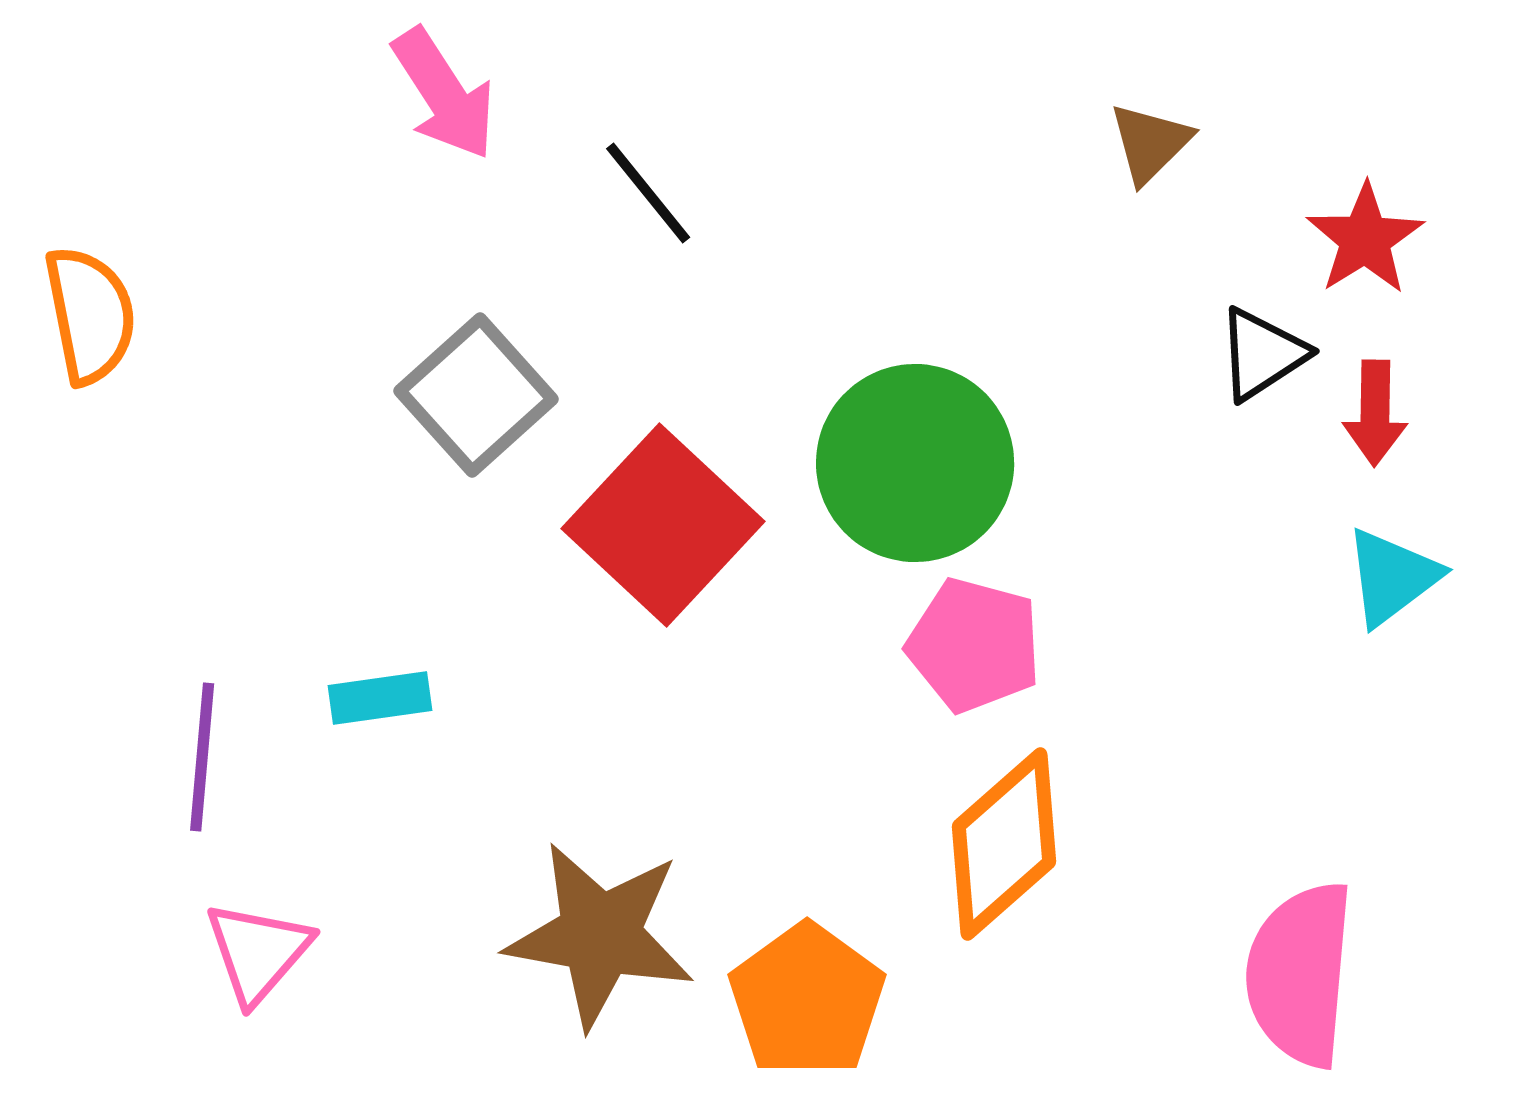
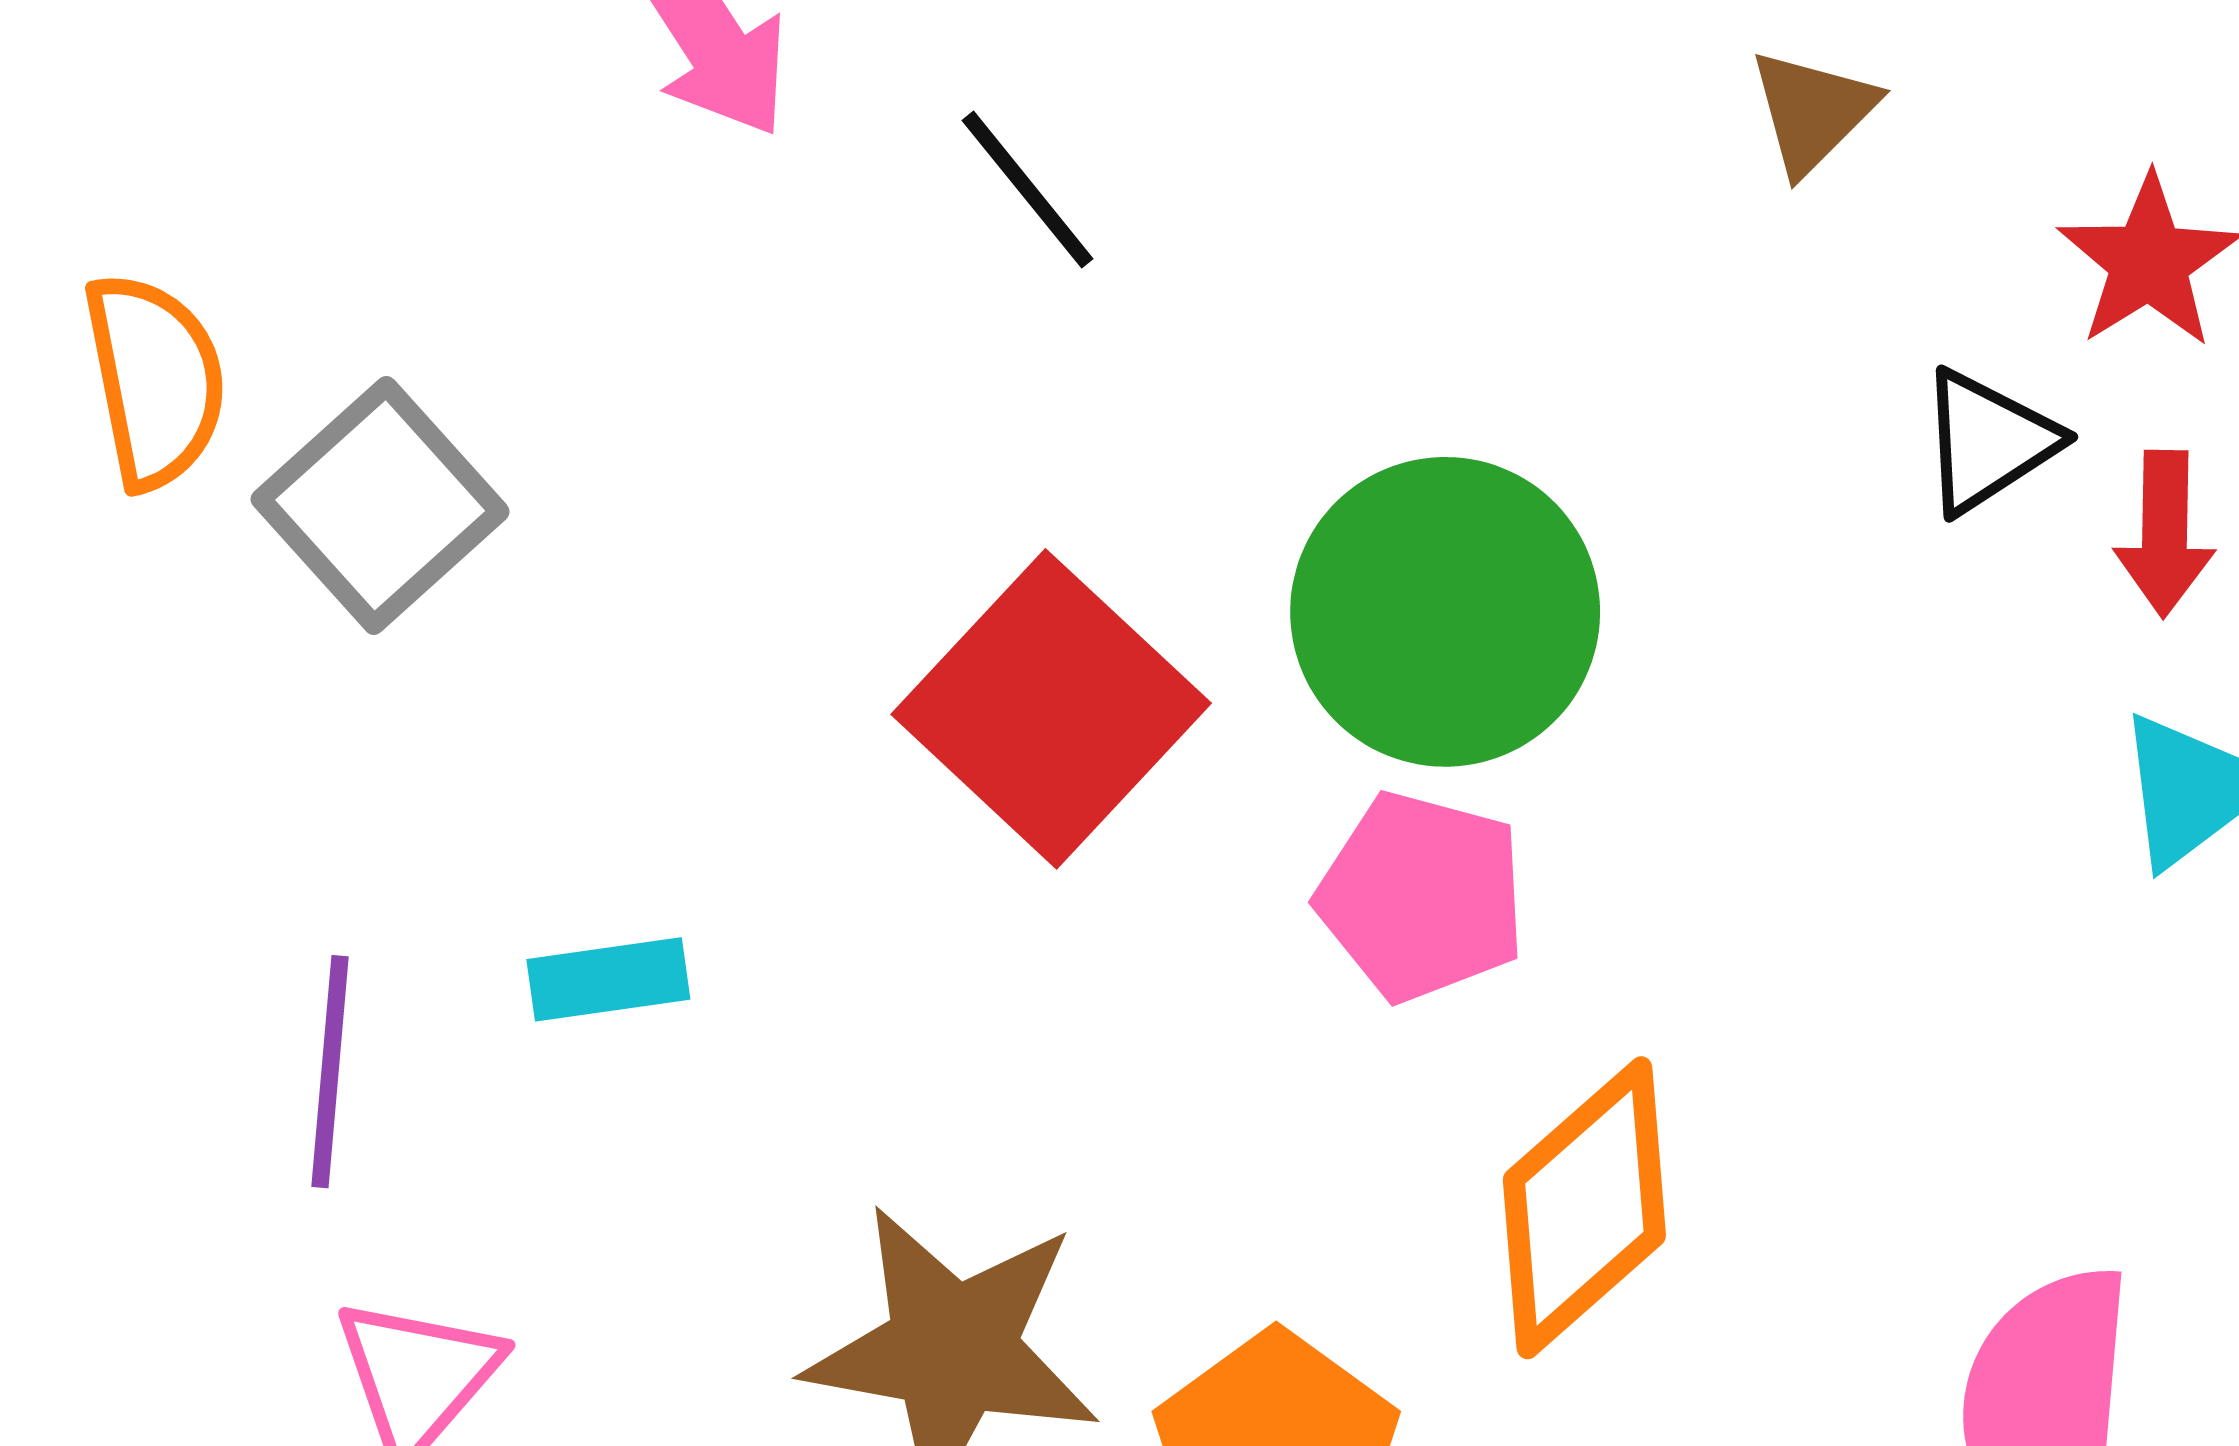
gray square: (476, 395) -> (380, 505), moved
pink pentagon: (974, 645) -> (1422, 896), moved

